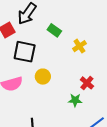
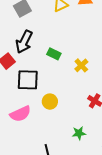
green star: (75, 100) -> (79, 133), moved

